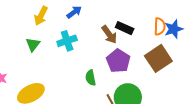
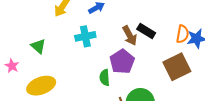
green triangle: (33, 44) -> (38, 46), moved, turned -35
purple pentagon: (118, 61) -> (122, 62), moved

